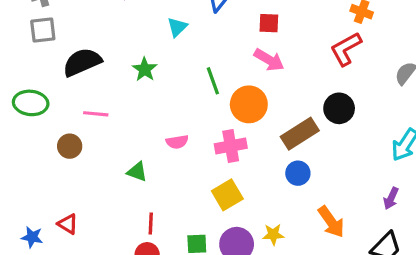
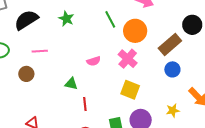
pink cross: (231, 146) -> (128, 59), turned -30
yellow square: (227, 195) -> (130, 90), turned -30
red line: (151, 223) -> (85, 104), moved
yellow star: (273, 234) -> (173, 110), moved

